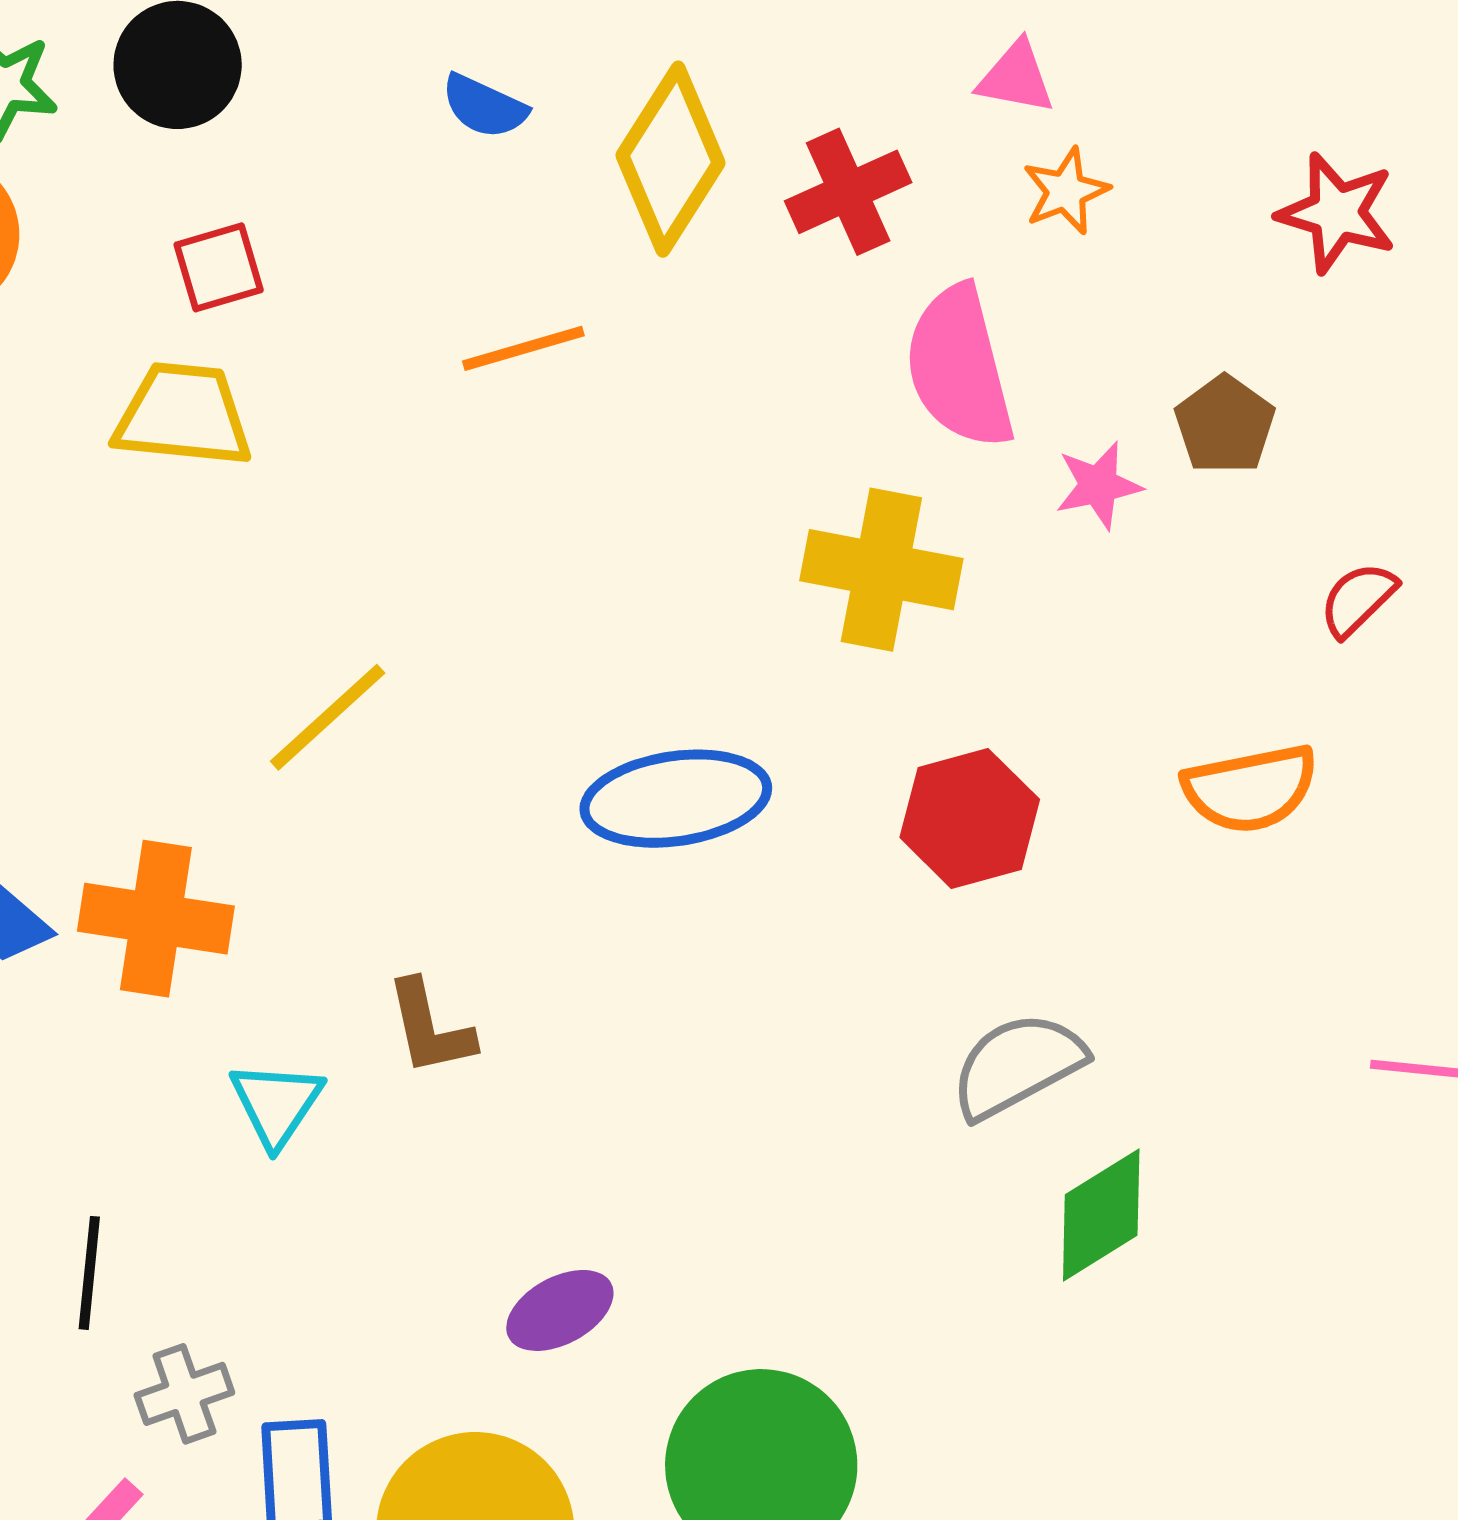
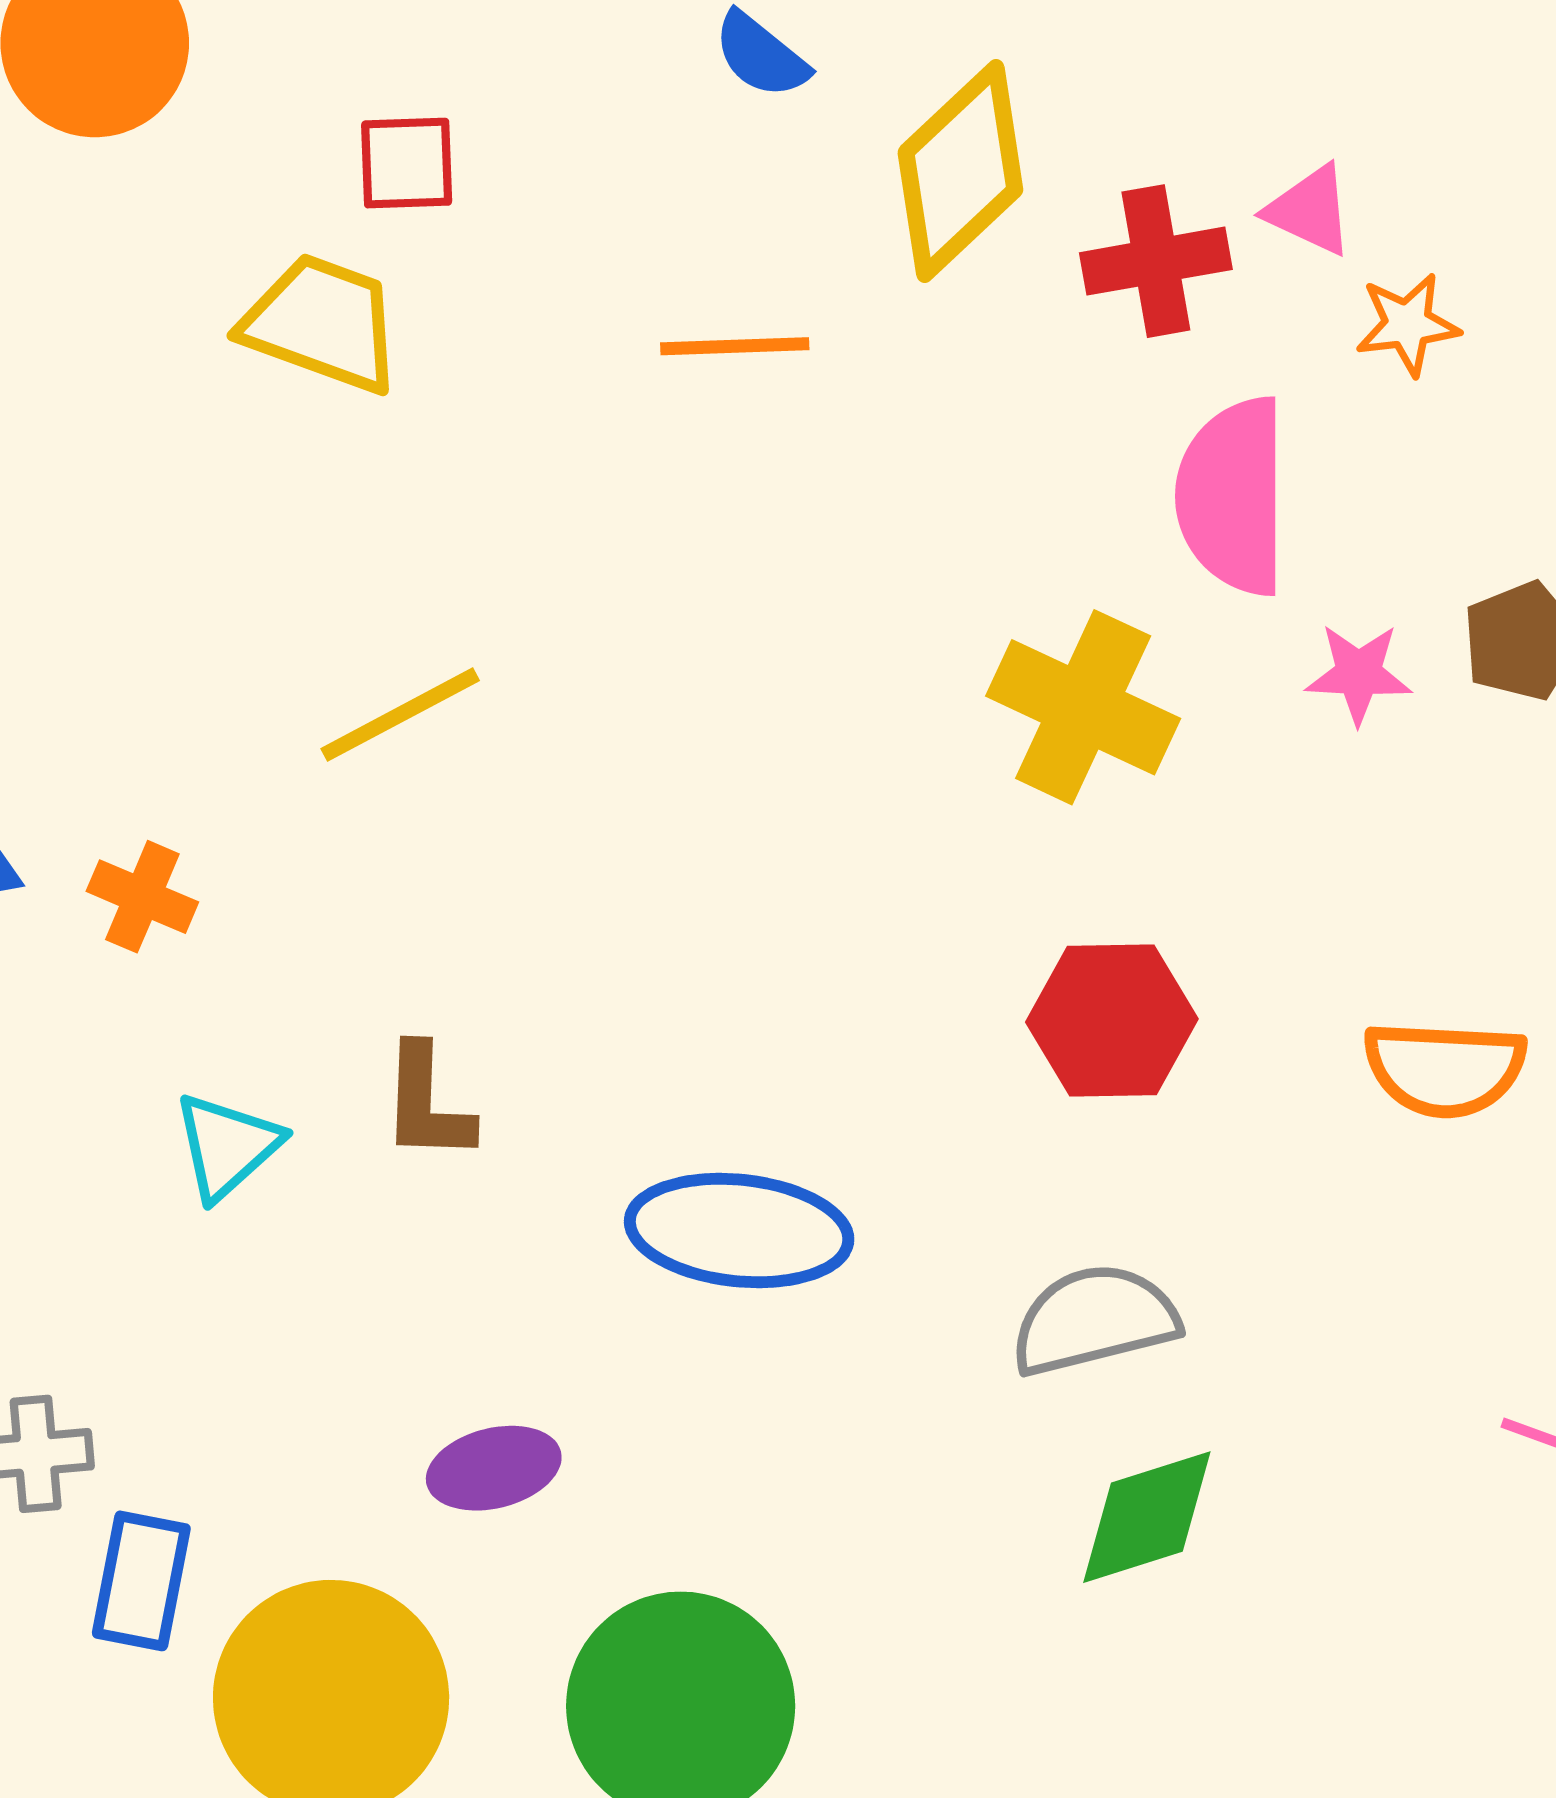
pink triangle: (1016, 78) -> (1310, 210), moved
blue ellipse: (676, 799) -> (739, 1230), moved
orange cross: (156, 919) -> (142, 897), size x0.6

